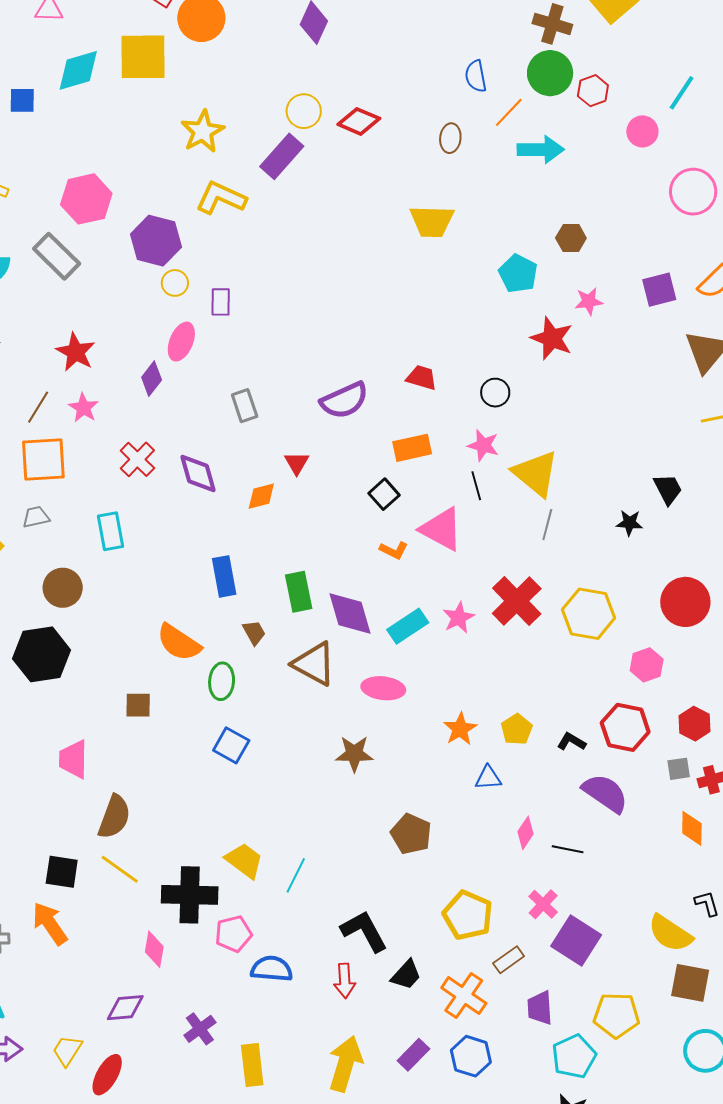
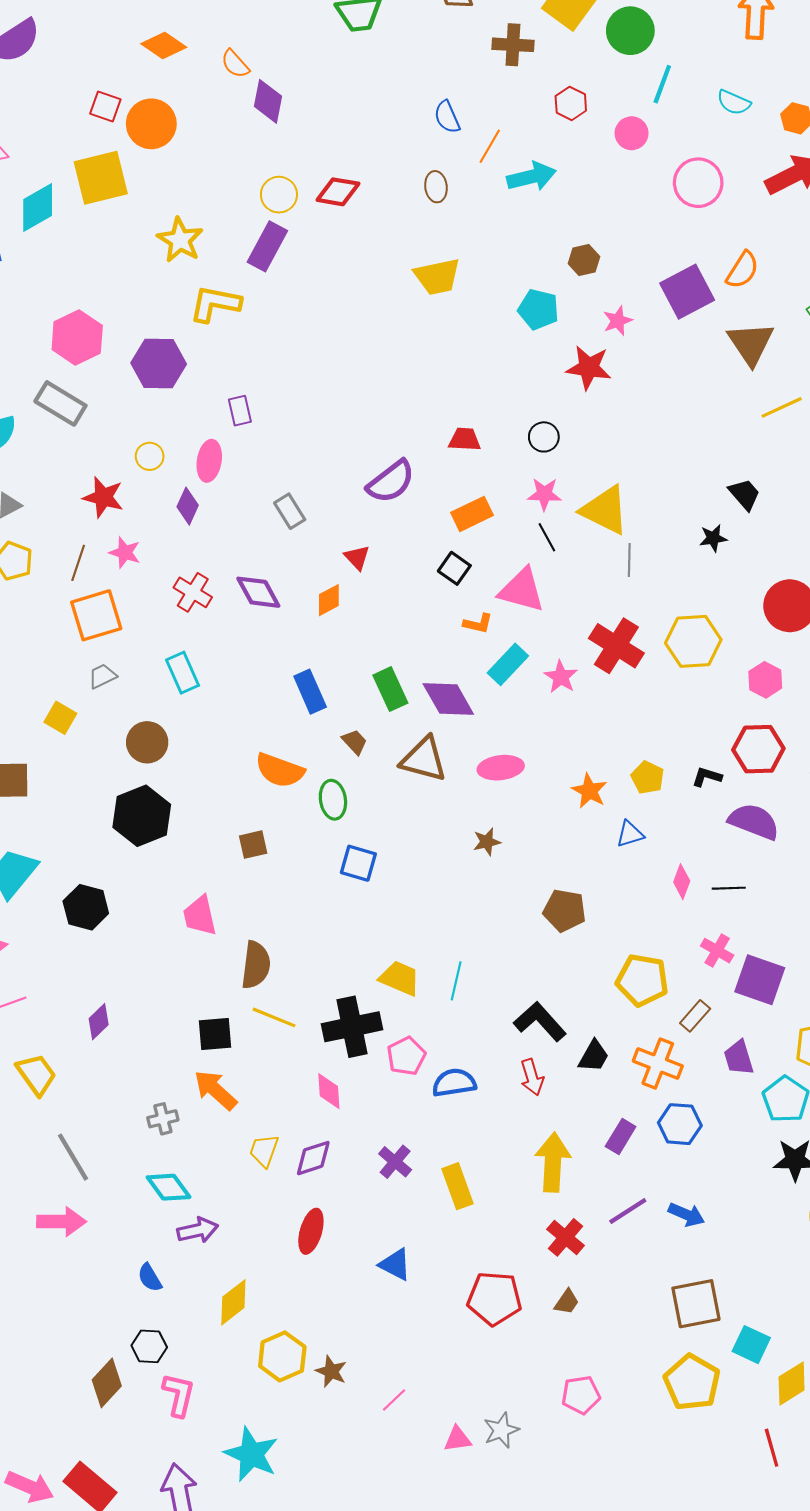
green circle: (550, 73) -> (630, 31), moved
yellow circle: (175, 283) -> (150, 456), moved
purple square: (659, 290) -> (687, 292), size x1.4
cyan rectangle: (408, 626) -> (508, 664), moved
brown star: (354, 754) -> (487, 842), size x0.7
yellow trapezoid: (67, 1051) -> (264, 1151), moved

